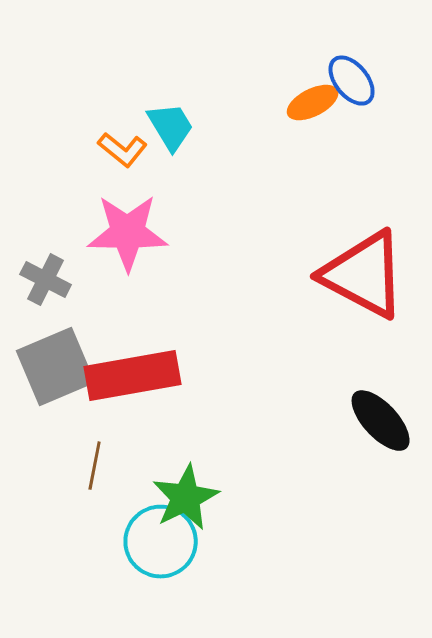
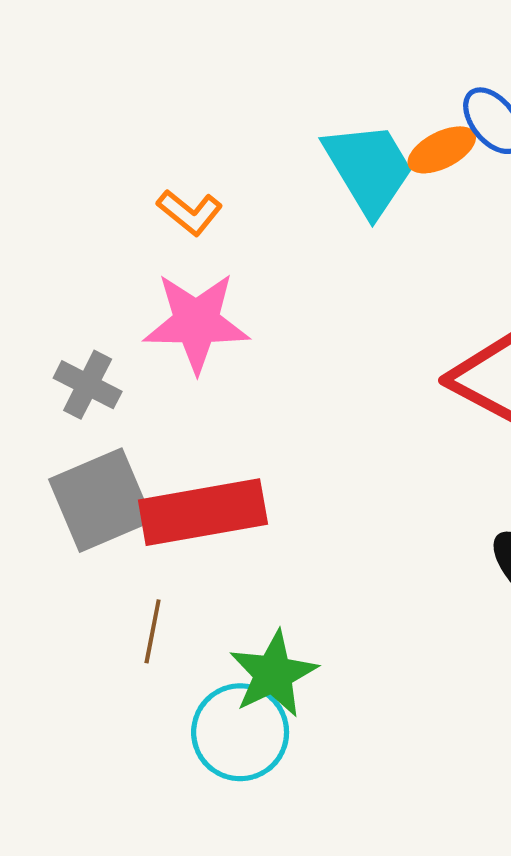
cyan trapezoid: (171, 127) -> (369, 168), moved, size x1.5

